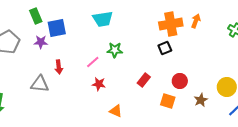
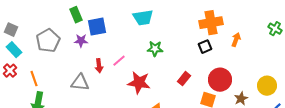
orange arrow: (196, 21) -> (236, 40), moved
pink line: (93, 62) -> (119, 61), moved
red circle: (180, 81) -> (220, 80), size x1.5
red star: (99, 84) -> (139, 83), size x1.6

